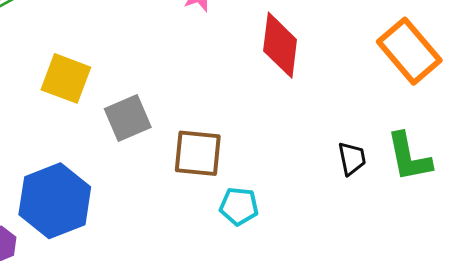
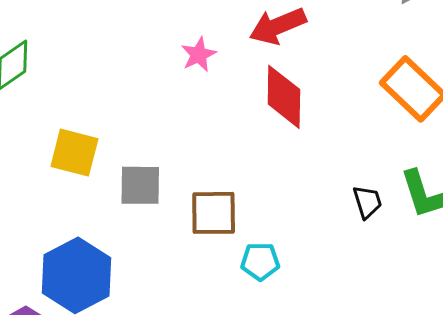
gray square: (128, 118) -> (140, 185), turned 30

